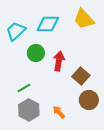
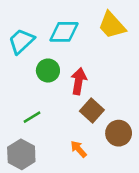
brown square: (81, 76) -> (92, 110), moved
gray hexagon: (29, 110) -> (21, 154), moved

